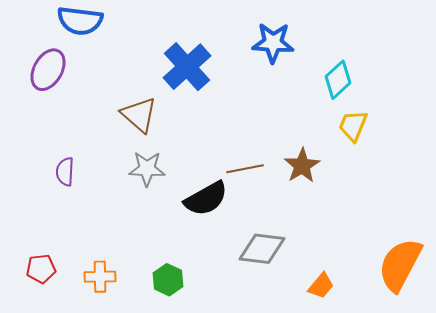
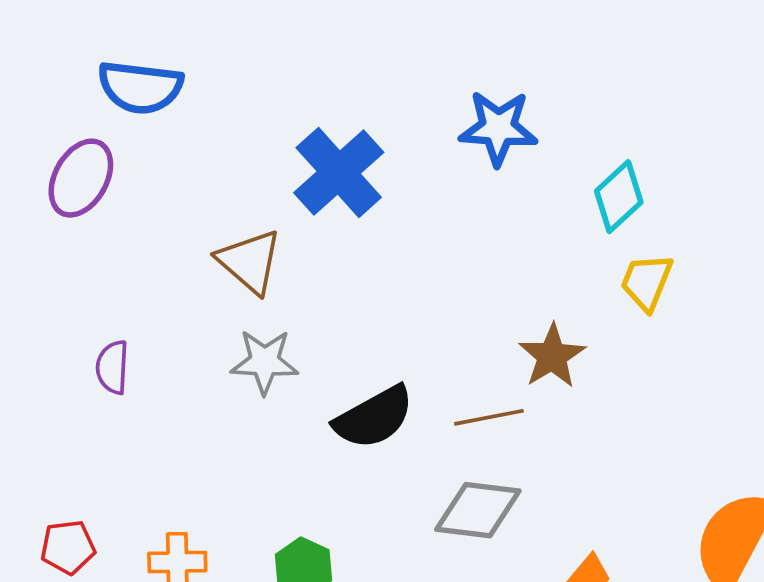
brown line: (245, 169) -> (489, 417), moved

